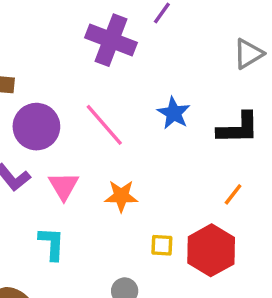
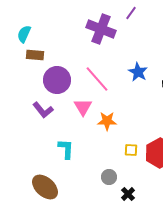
pink triangle: (64, 186) -> (83, 107), moved

